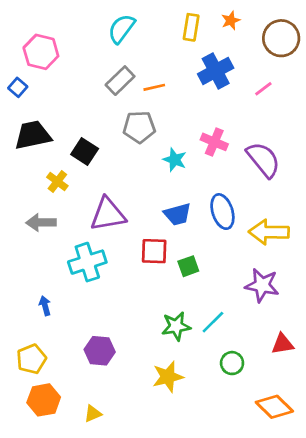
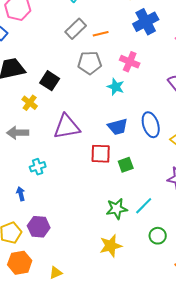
pink cross: (214, 142) -> (130, 62), moved
cyan cross: (87, 262) -> (38, 167), moved, size x0.6
purple hexagon: (100, 351) -> (39, 227), moved

